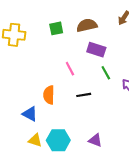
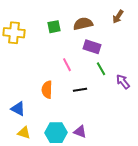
blue triangle: (30, 114) -> (18, 109), moved
yellow triangle: (35, 140) -> (24, 133), moved
purple triangle: (95, 140) -> (80, 132), moved

